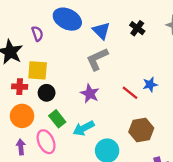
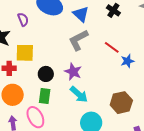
black circle: (47, 93) -> (46, 74), moved
red line: (130, 93) -> (112, 47), moved
green rectangle: (57, 119) -> (45, 96), turned 49
cyan arrow: (84, 128) -> (79, 94), moved, turned -108

